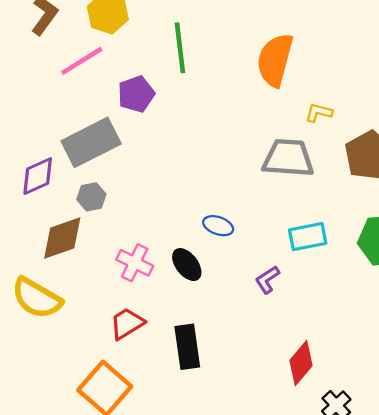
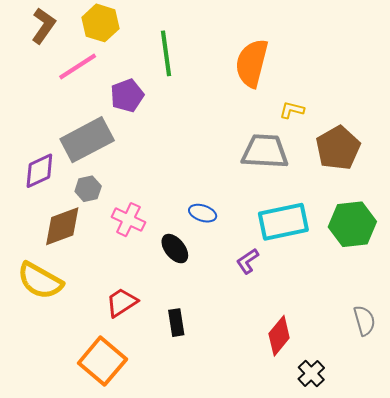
cyan rectangle: (308, 237) -> (283, 222), size x1.4
pink cross: (135, 263) -> (128, 220), moved
black rectangle: (187, 347) -> (176, 323), size x0.7

